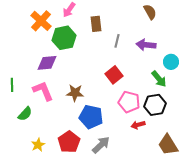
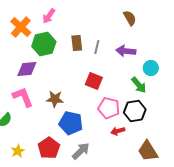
brown rectangle: (96, 24) -> (77, 43), moved
red square: (114, 75) -> (94, 81), turned -30

